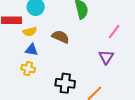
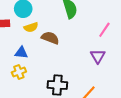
yellow semicircle: (30, 32) -> (31, 27), moved
yellow cross: (28, 69) -> (19, 72), turned -32

